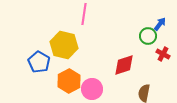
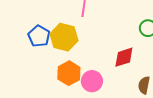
blue pentagon: (39, 62) -> (39, 36), moved

